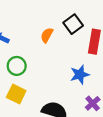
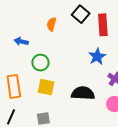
orange semicircle: (47, 35) -> (52, 24), moved

